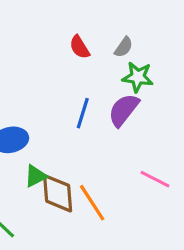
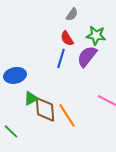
red semicircle: (80, 47) -> (67, 38), moved
gray semicircle: (124, 47) -> (72, 14), moved

